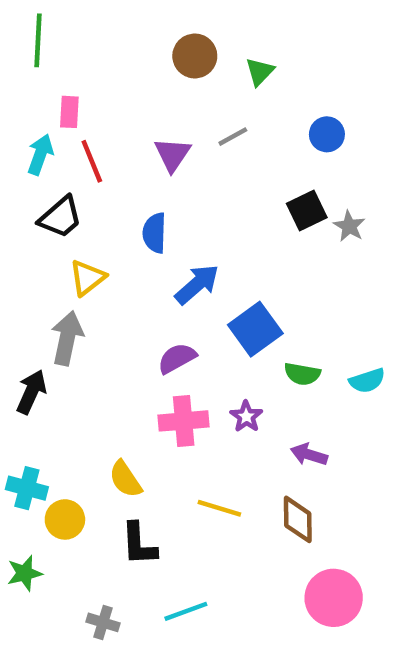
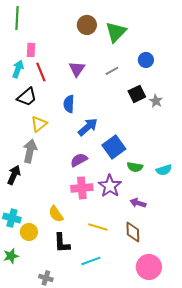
green triangle: (260, 72) -> (116, 32), size x1.6
gray line: (233, 137) -> (112, 71), moved
purple star: (246, 416) -> (110, 186), size x1.6
cyan line: (186, 611) -> (91, 261), moved

